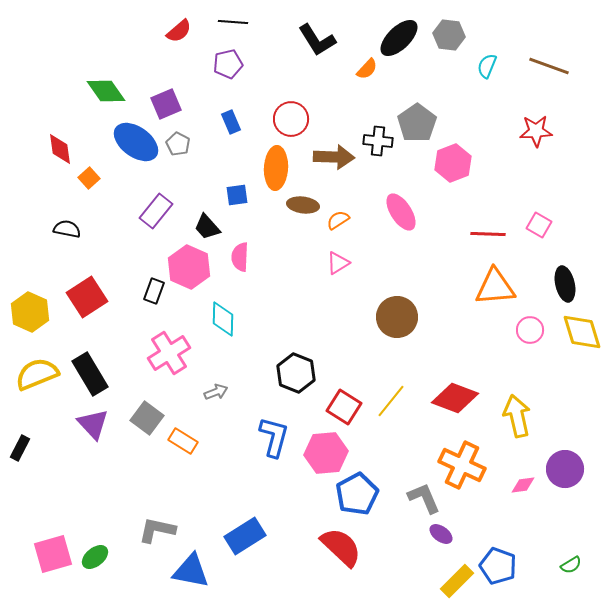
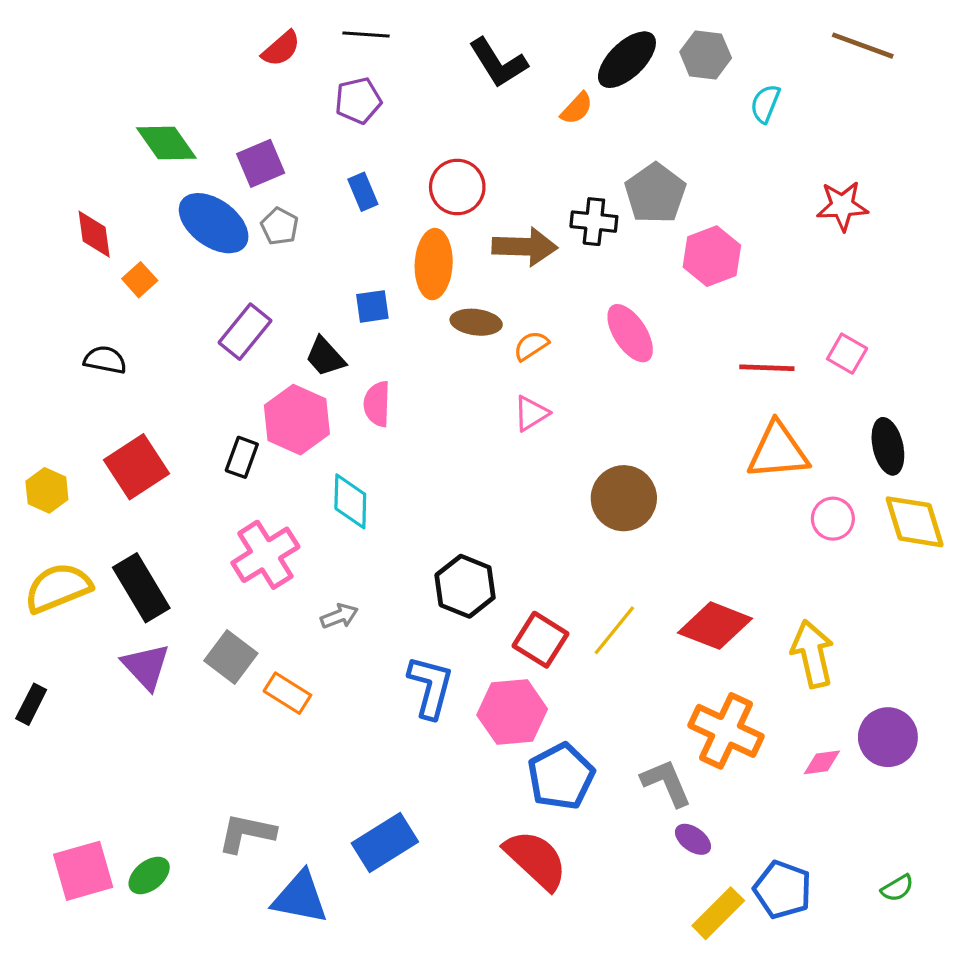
brown line: (549, 66) -> (863, 46), moved
yellow hexagon: (30, 312) -> (47, 490), size x0.7

